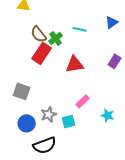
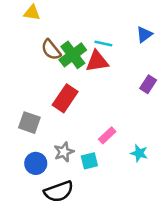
green cross: (56, 38) -> (73, 55), size x1.5
red rectangle: (42, 53) -> (65, 98), moved
red triangle: (75, 64) -> (97, 61), moved

